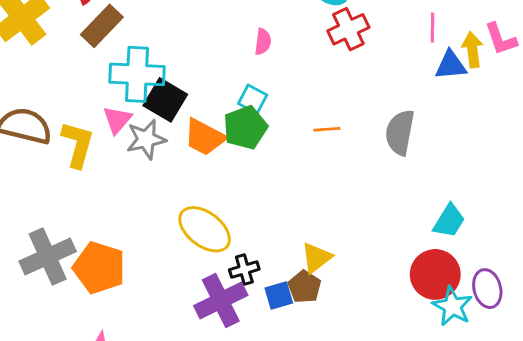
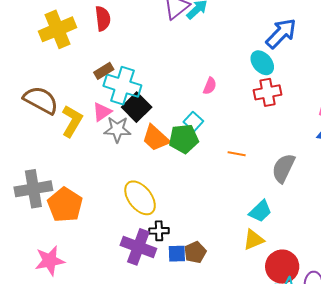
brown rectangle: (102, 26) -> (104, 71), moved, size x0.7
cyan trapezoid: (449, 221) -> (260, 211), moved
yellow triangle: (316, 258) -> (254, 240), moved
purple cross: (221, 301) -> (138, 247), turned 32

